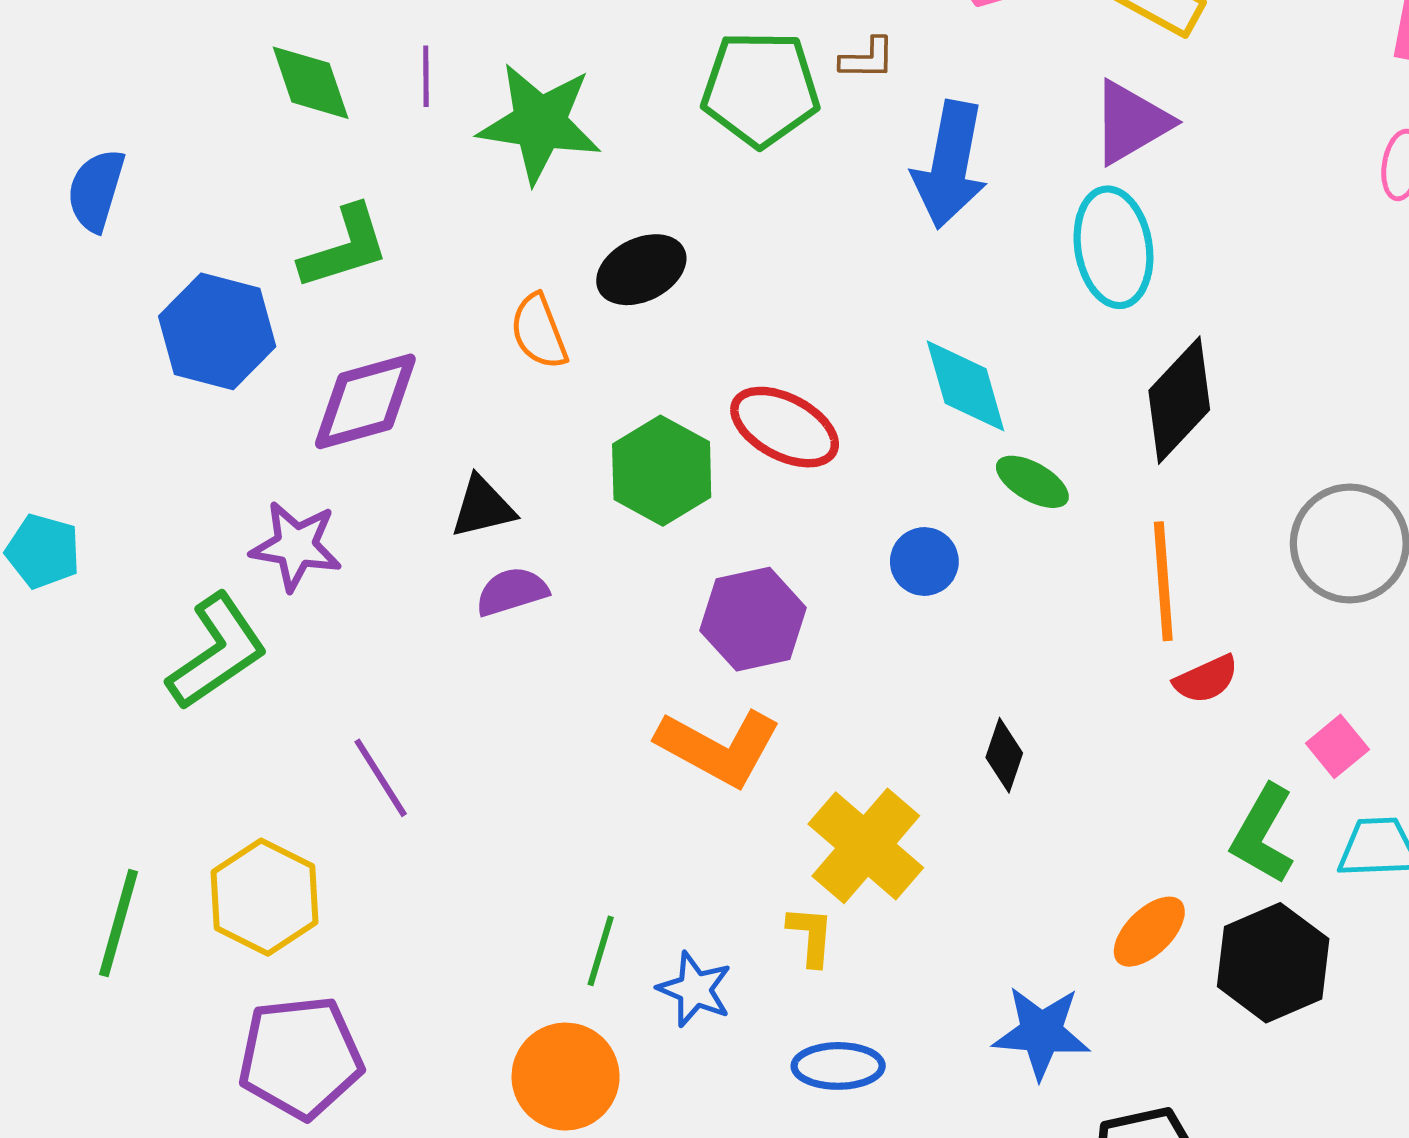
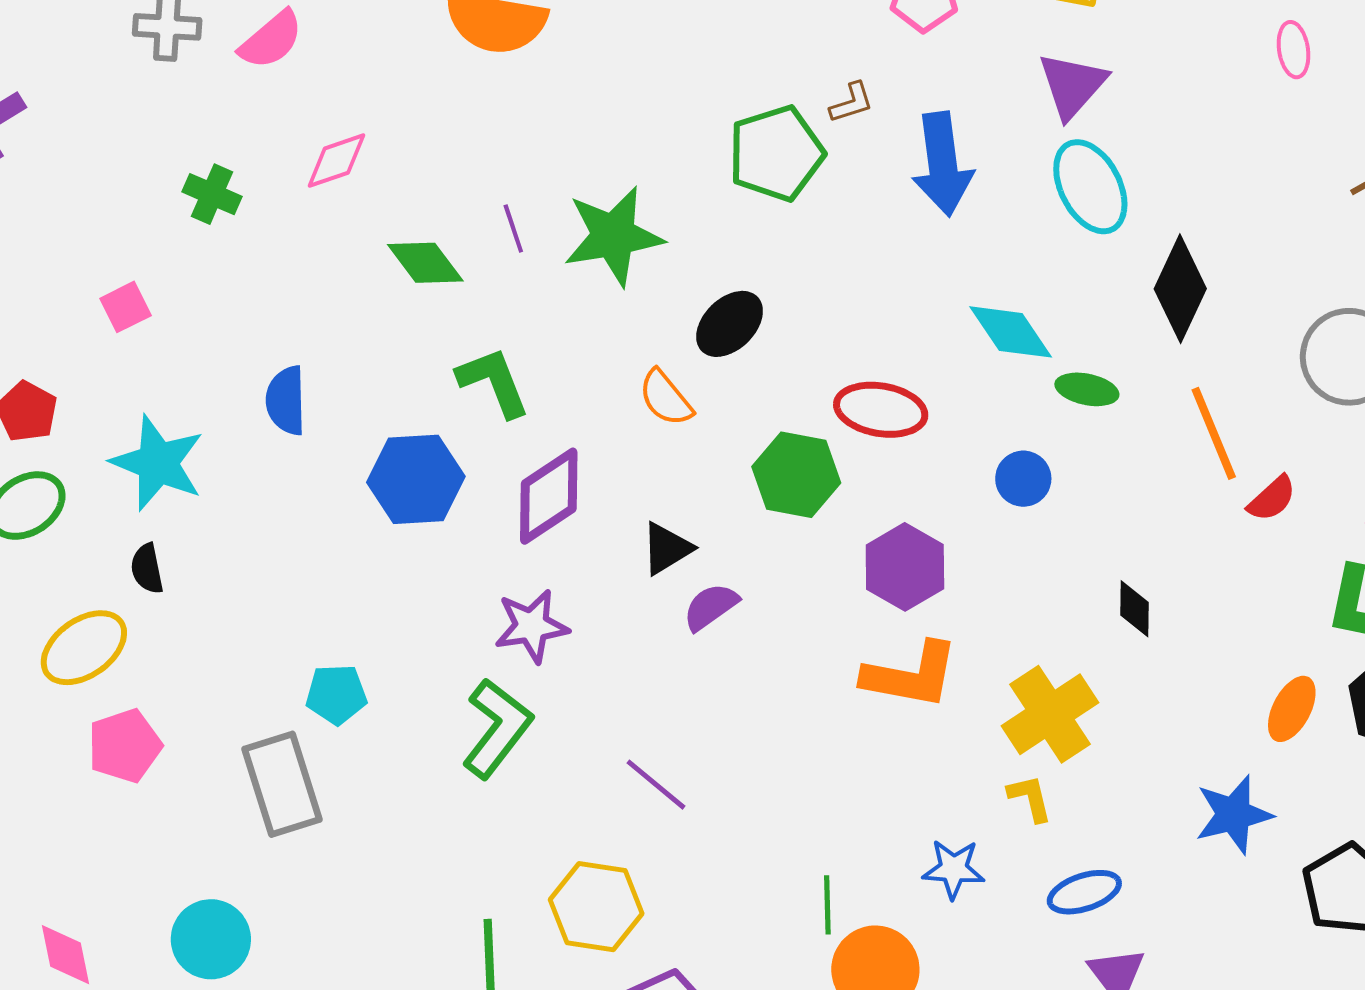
green L-shape: (345, 247) -> (493, 382), turned -76
yellow cross: (866, 846) -> (1050, 714), turned 34
green line: (601, 951) -> (827, 905), moved

